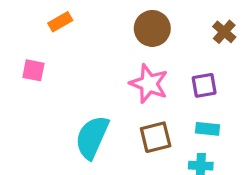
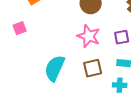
pink square: (33, 70) -> (20, 28), turned -32

